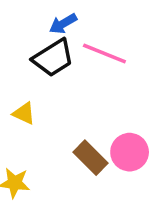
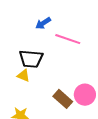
black trapezoid: (53, 58) -> (31, 59), moved, turned 40

